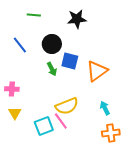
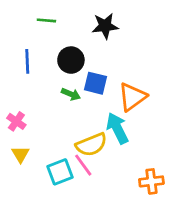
blue line: (20, 45) -> (27, 61), turned 36
green arrow: (52, 69) -> (71, 94), turned -40
pink cross: (12, 89) -> (16, 121), turned 32
cyan arrow: (105, 108) -> (117, 128), moved, size x1.6

